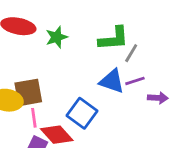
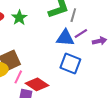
blue square: (82, 113) -> (70, 64), moved
pink line: (34, 118) -> (18, 77), turned 48

